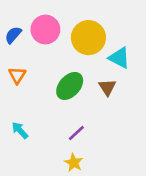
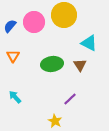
yellow circle: (88, 38) -> (64, 15), moved
green ellipse: (70, 86) -> (52, 64), turned 40
purple line: (76, 133) -> (70, 99), moved

